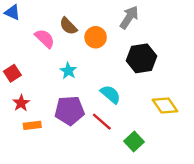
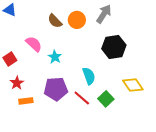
orange circle: (96, 37) -> (77, 20), moved
pink semicircle: (45, 38) -> (34, 44), moved
cyan semicircle: (110, 94) -> (89, 76), turned 30
green square: (134, 141) -> (106, 99), moved

